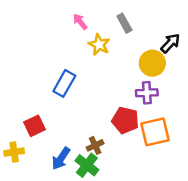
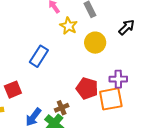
yellow circle: (152, 63) -> (95, 43), moved
purple cross: (147, 93) -> (118, 79), moved

